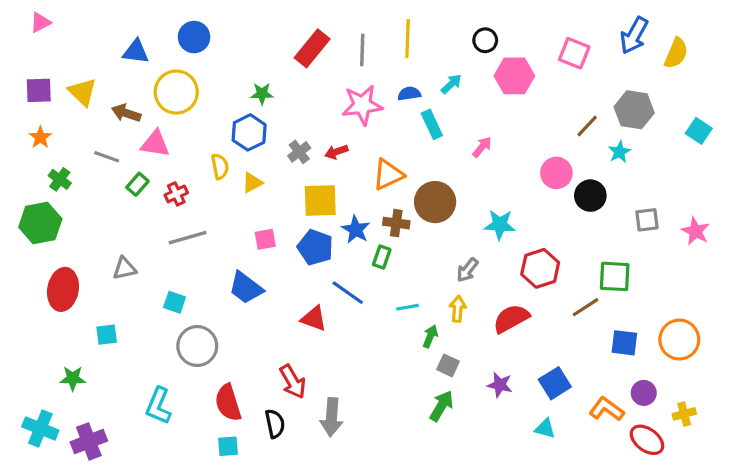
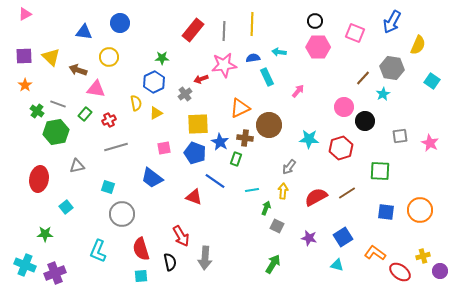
black circle: (485, 40) -> (315, 21), moved
yellow semicircle: (676, 53) -> (418, 45), moved
cyan arrow: (451, 84) -> (279, 52), turned -128
yellow circle: (176, 92) -> (109, 57), size x0.7
red arrow: (336, 152) -> (201, 79), moved
gray line: (107, 157) -> (58, 104), moved
green hexagon: (40, 223) -> (56, 132), moved
red hexagon: (540, 268) -> (341, 148), moved
brown line: (586, 307) -> (347, 193), moved
cyan square: (107, 335) -> (66, 207), turned -32
purple circle: (644, 393) -> (440, 271), moved
green arrow: (442, 406) -> (273, 264), moved

